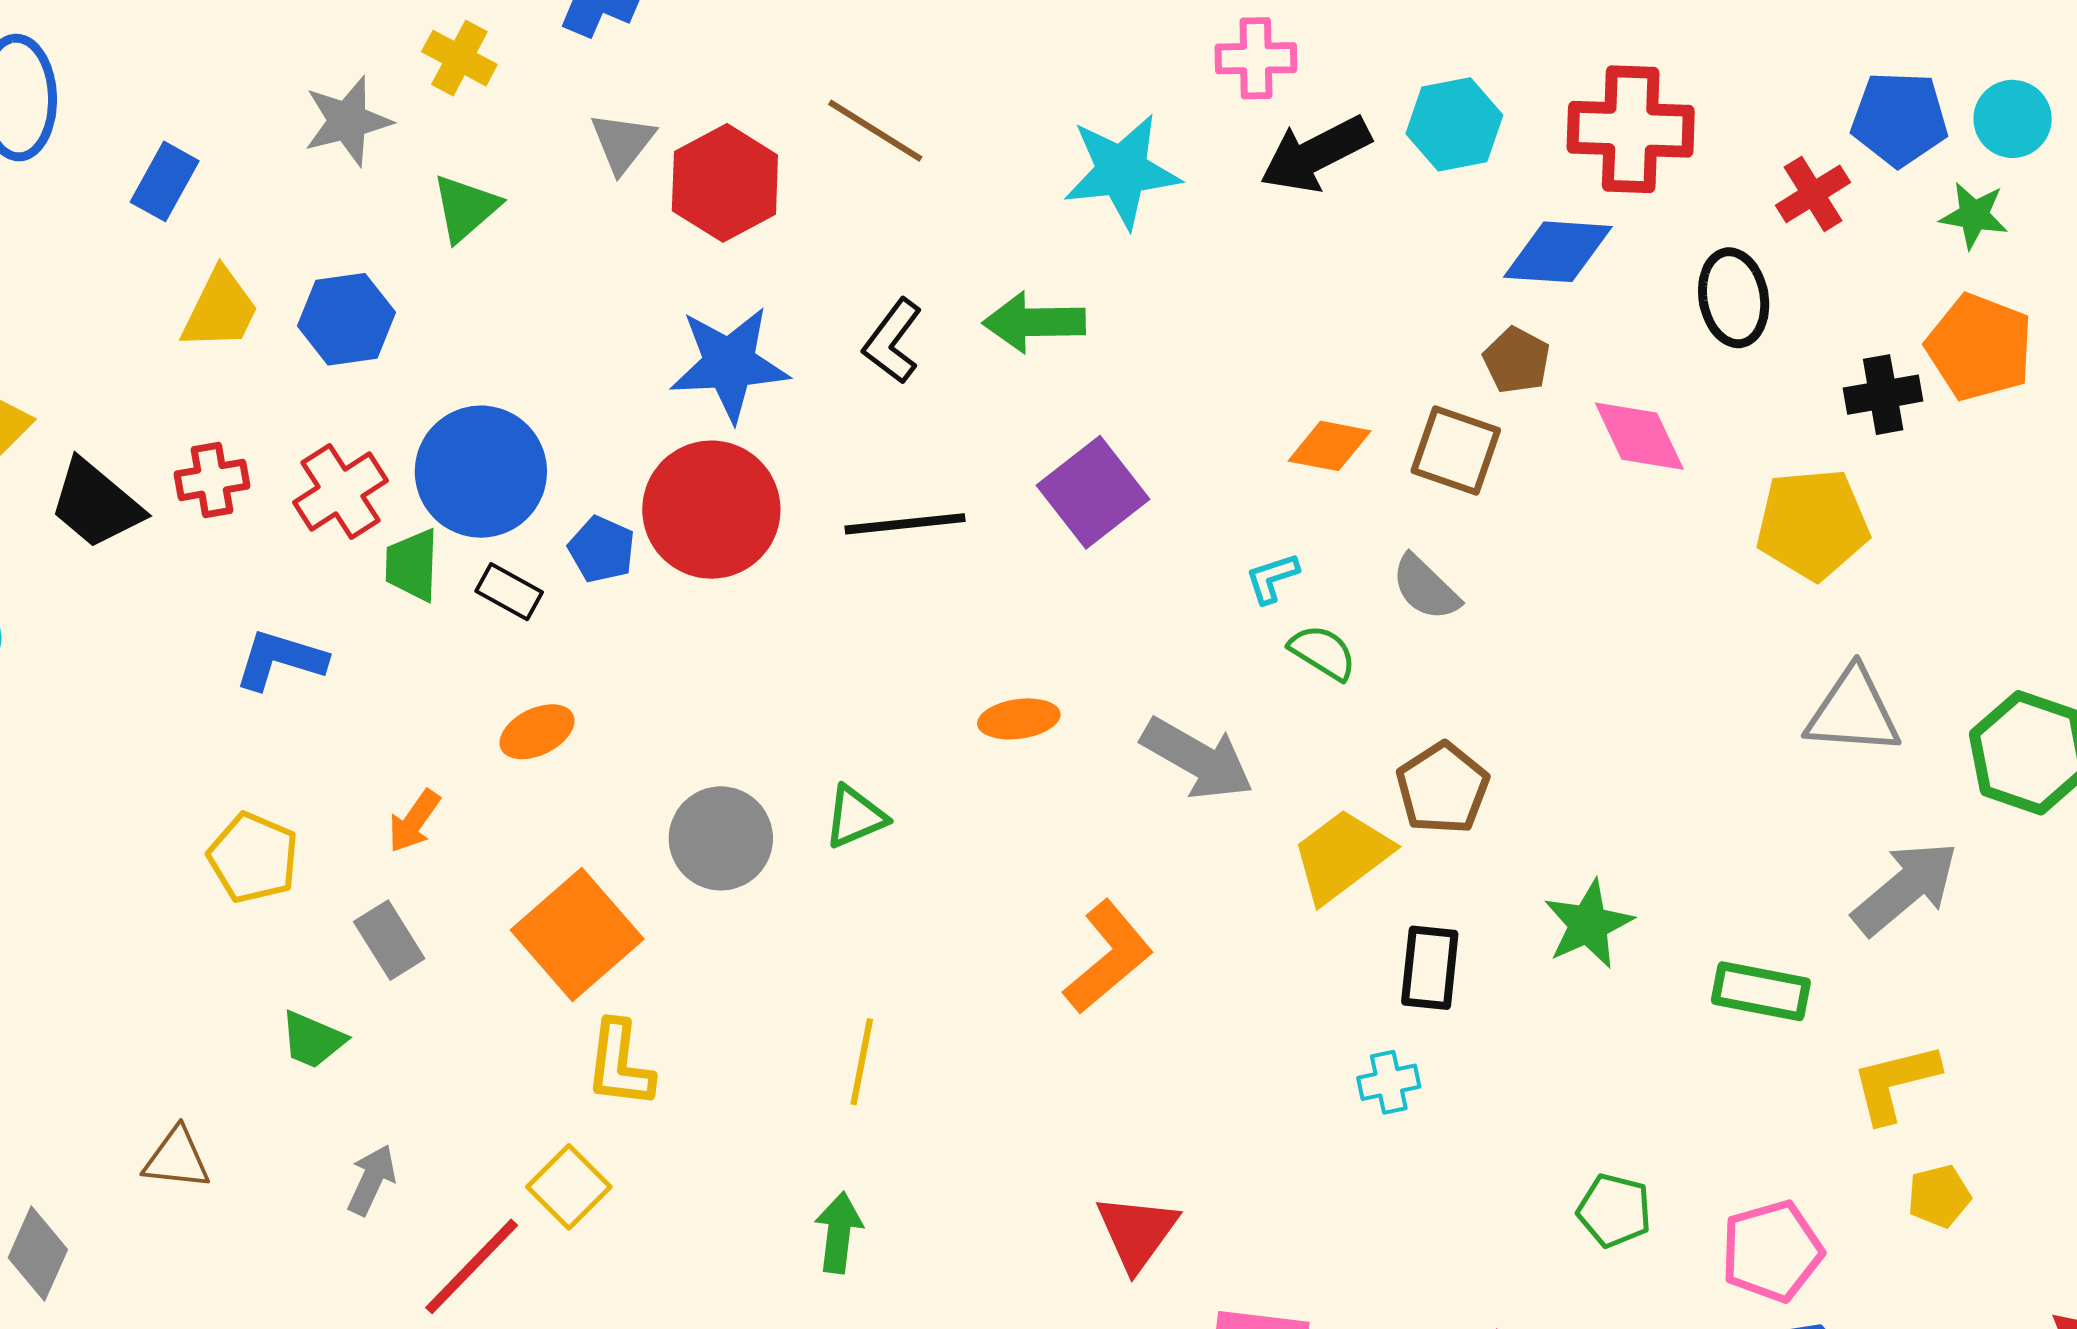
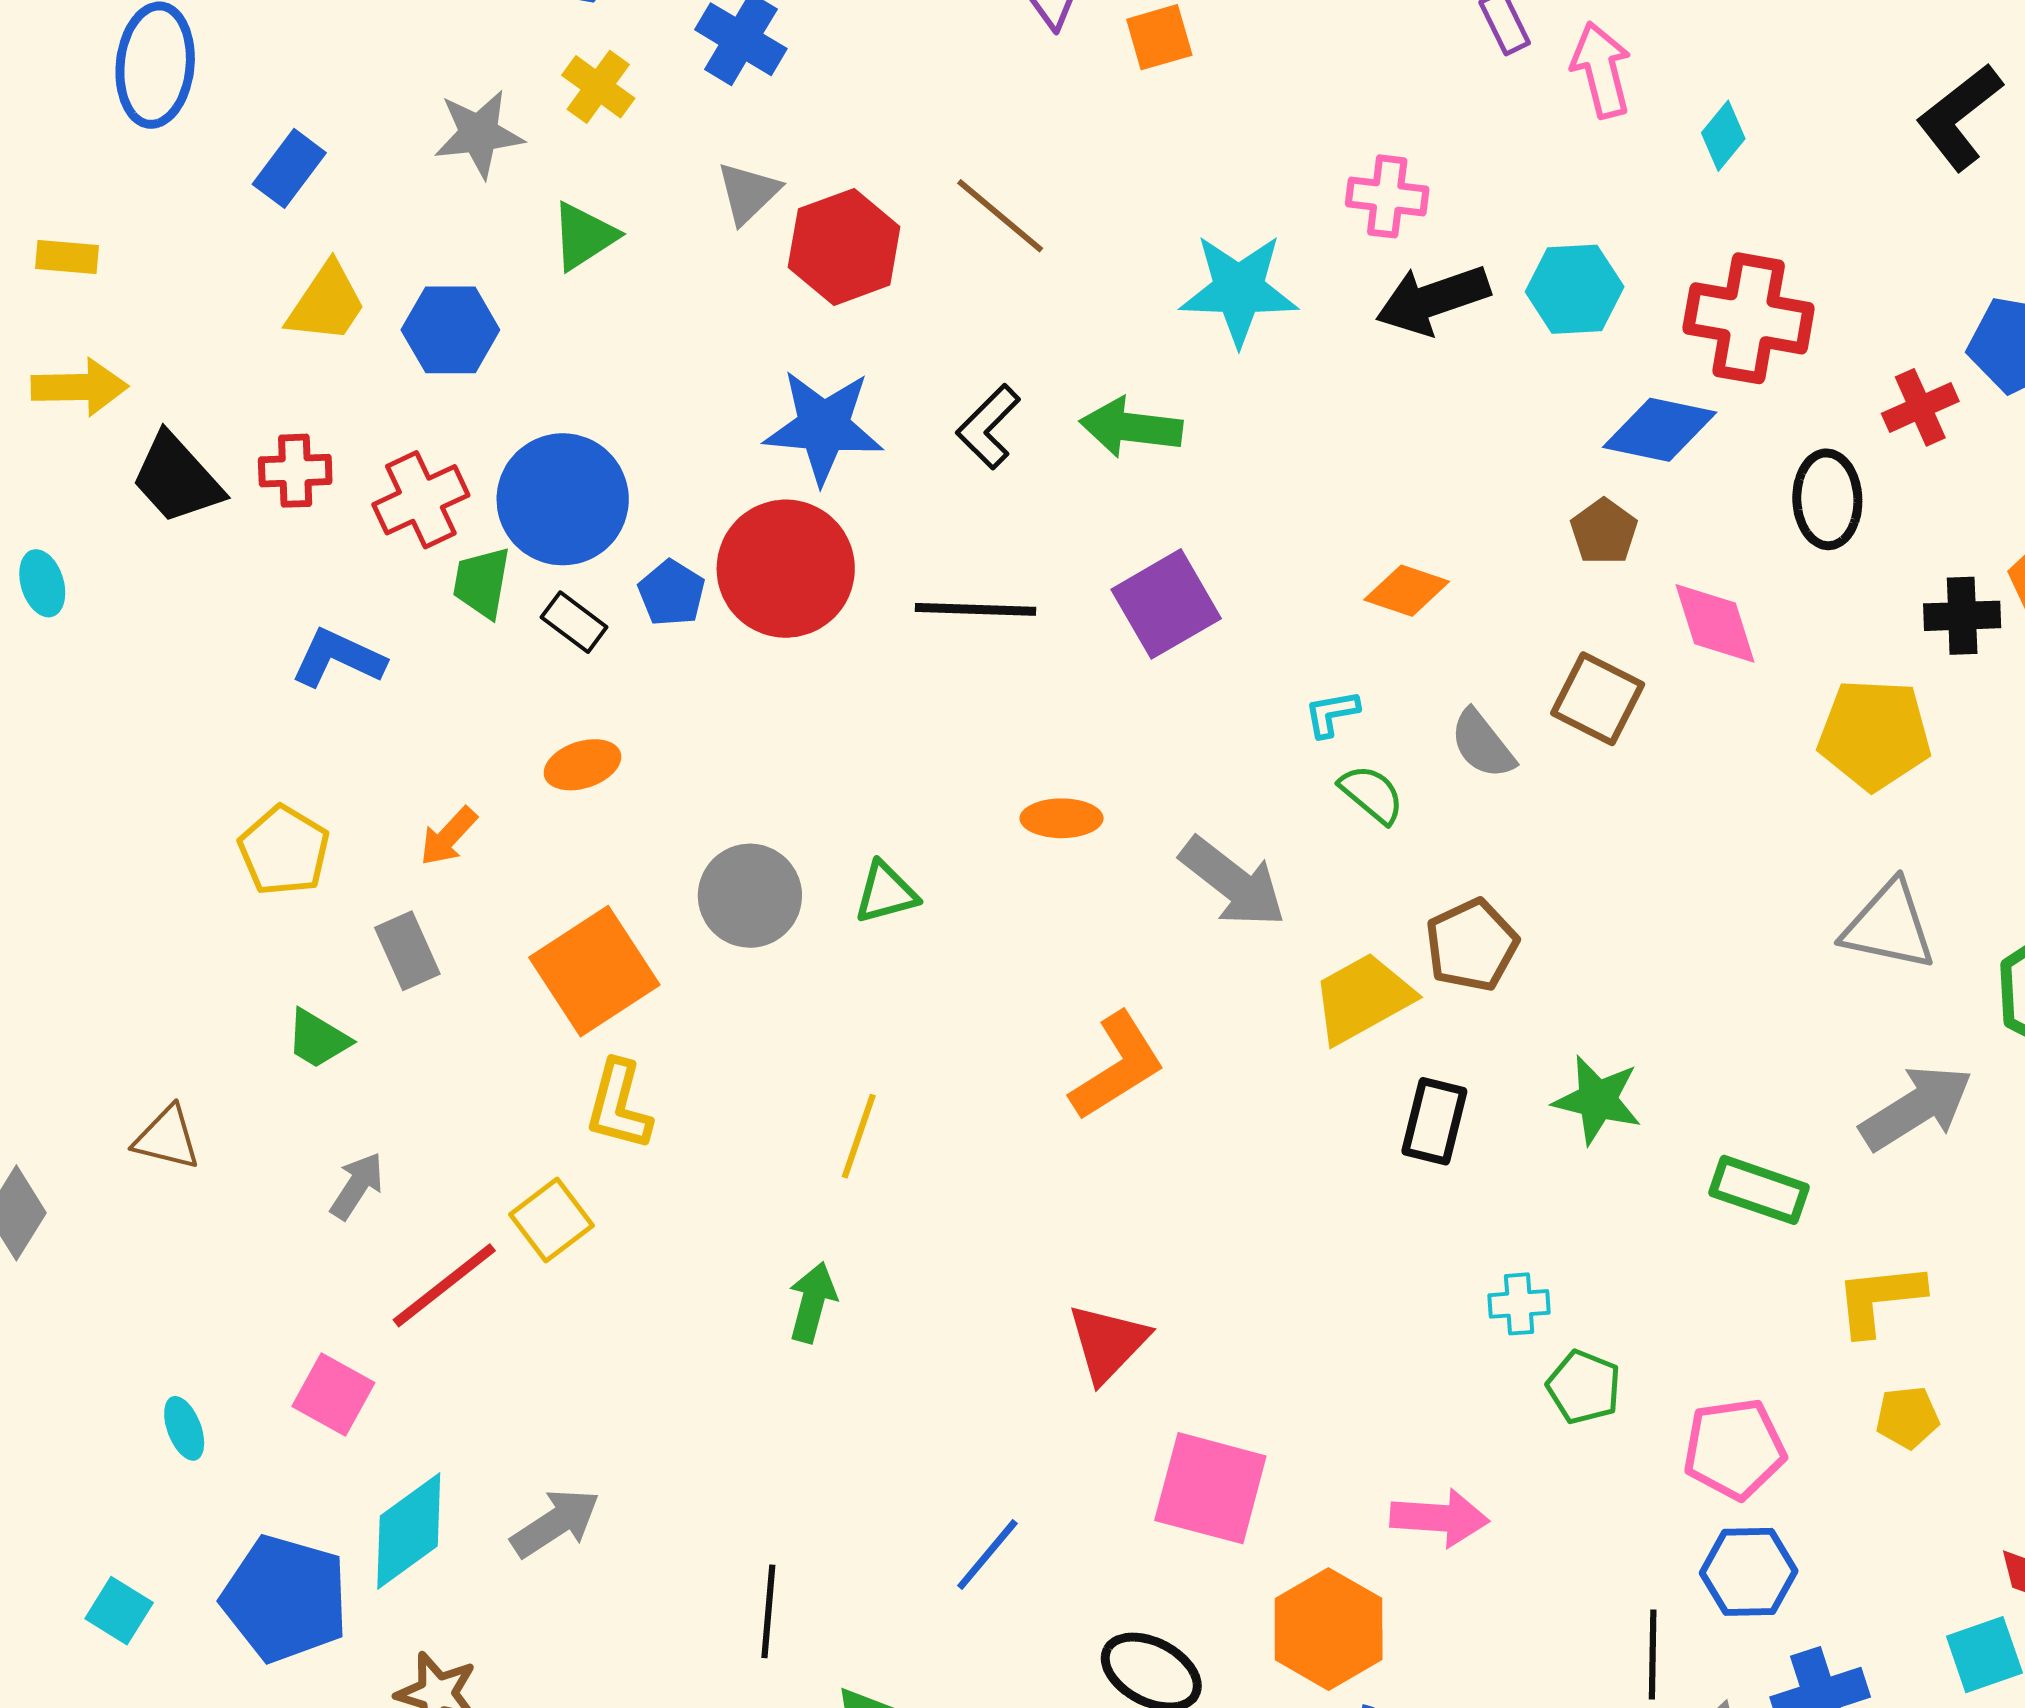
brown square: (1456, 451) -> (1598, 699), moved
green star: (1588, 924) -> (1597, 1100), turned 30
cyan cross: (1389, 1082) -> (1519, 1304), moved

